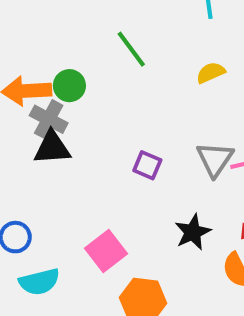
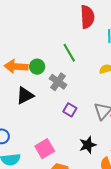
gray cross: (49, 119) -> (58, 82), moved
black triangle: (52, 148) -> (25, 96), turned -30

